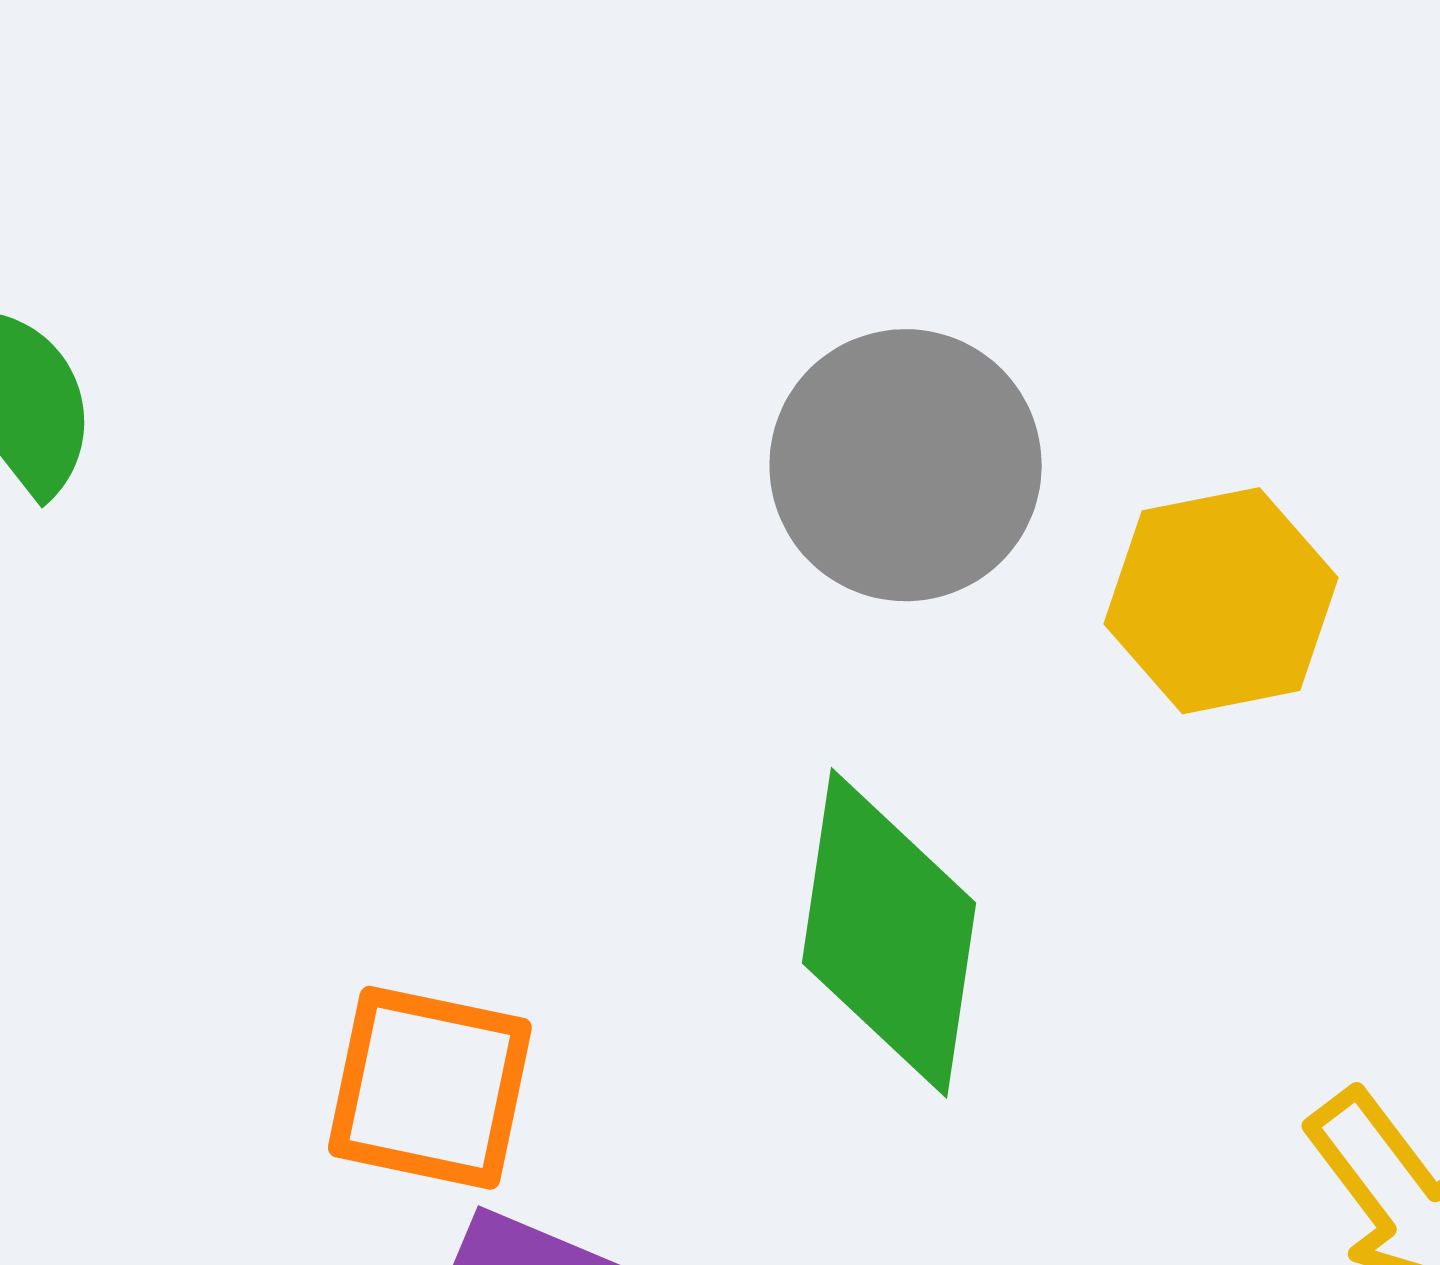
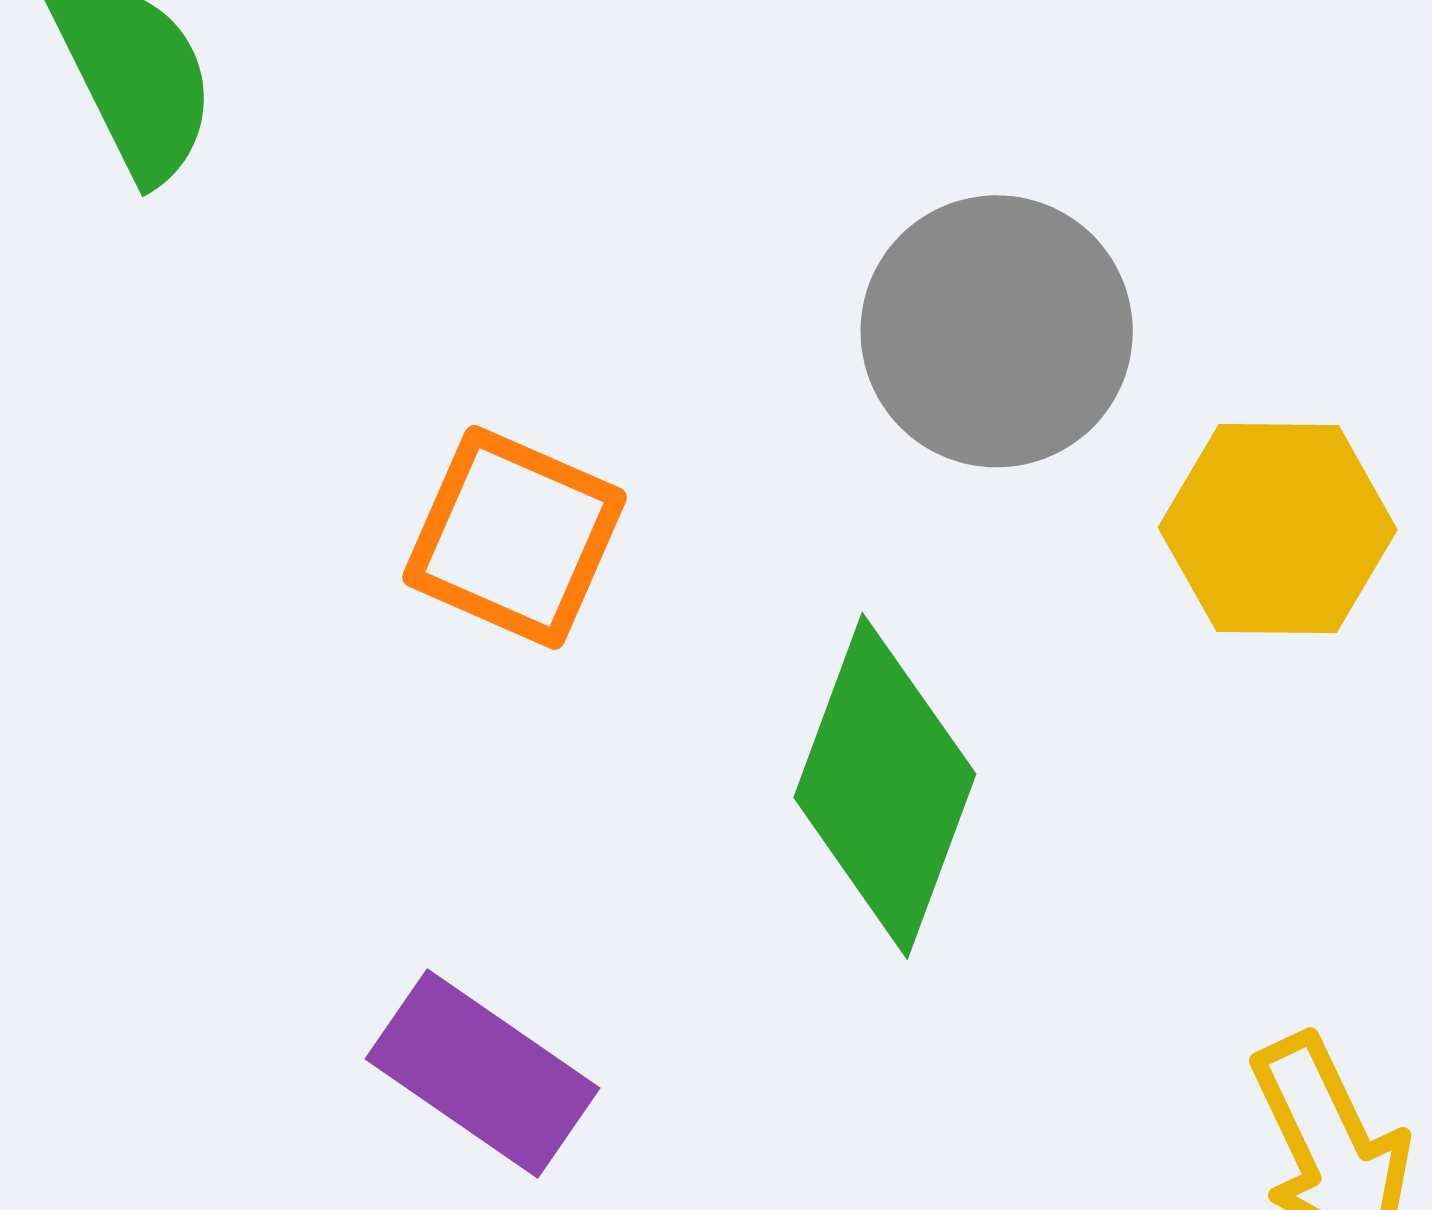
orange square: (430, 1088) -> (515, 537), moved

